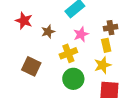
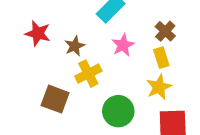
brown cross: (111, 28) -> (165, 31), turned -32
yellow cross: (68, 53) -> (88, 74), moved

